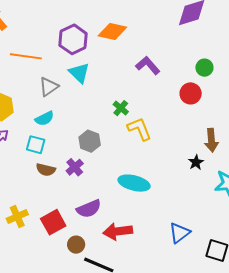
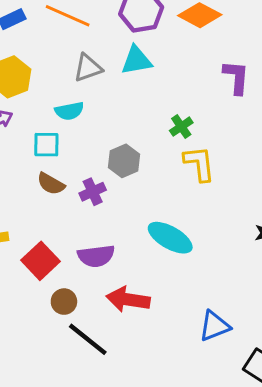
purple L-shape: (148, 65) -> (236, 77), turned 30
cyan triangle: (79, 73) -> (136, 60), turned 50
cyan square: (36, 145) -> (46, 145), turned -30
red square: (53, 222) -> (41, 261), turned -30

